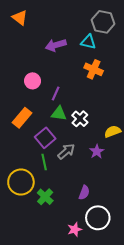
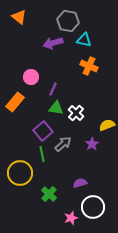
gray hexagon: (103, 22) -> (68, 21), moved
orange rectangle: (22, 118) -> (15, 102), moved
purple semicircle: (84, 193) -> (80, 183), turned -128
green cross: (45, 197) -> (49, 194), moved

